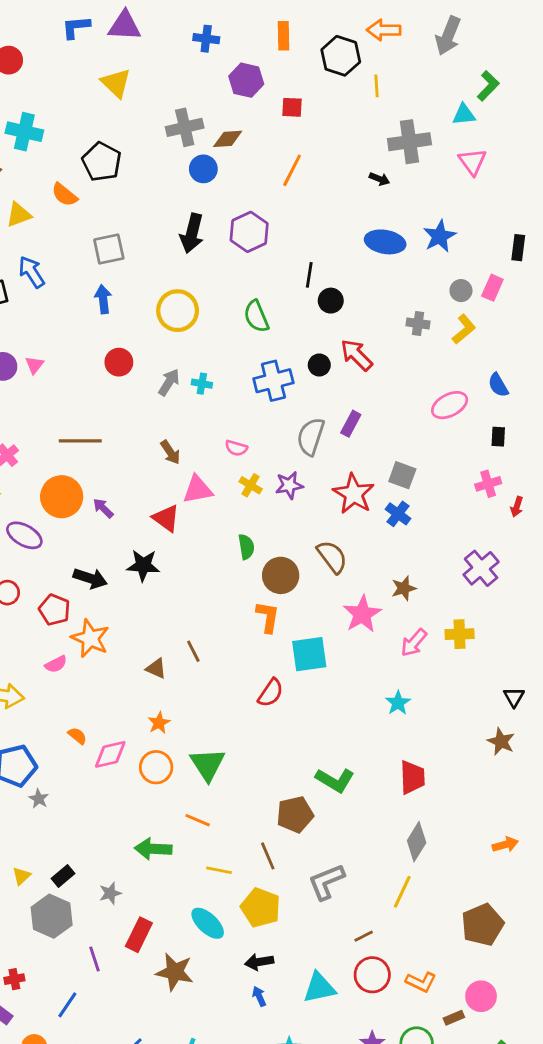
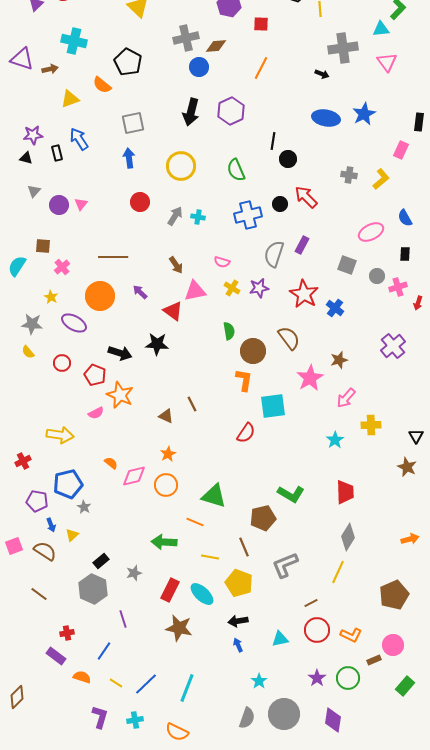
gray circle: (461, 291) -> (377, 276), moved
gray square: (402, 475) -> (347, 265), moved
purple arrow: (103, 508) -> (140, 292), moved
yellow cross: (460, 634) -> (371, 425), moved
green triangle: (208, 764) -> (214, 496), moved, turned -40
yellow triangle: (22, 876) -> (72, 535), moved
red rectangle: (139, 935) -> (170, 590), moved
cyan triangle: (319, 988) -> (280, 639), size x0.7

